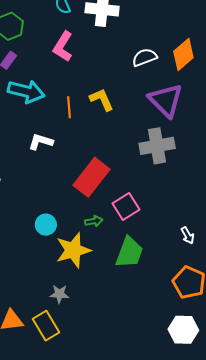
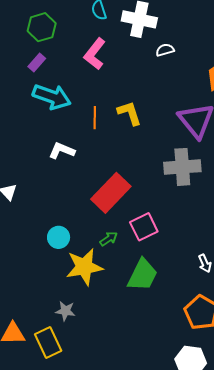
white semicircle: (145, 57) -> (165, 50), moved, size x0.7
green arrow: (94, 221) -> (109, 239), turned -30

